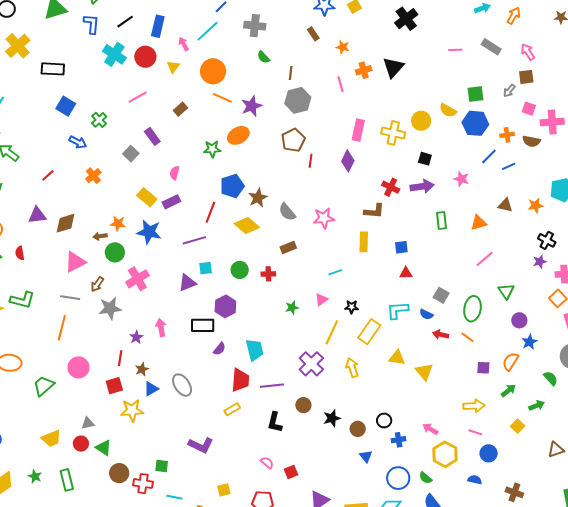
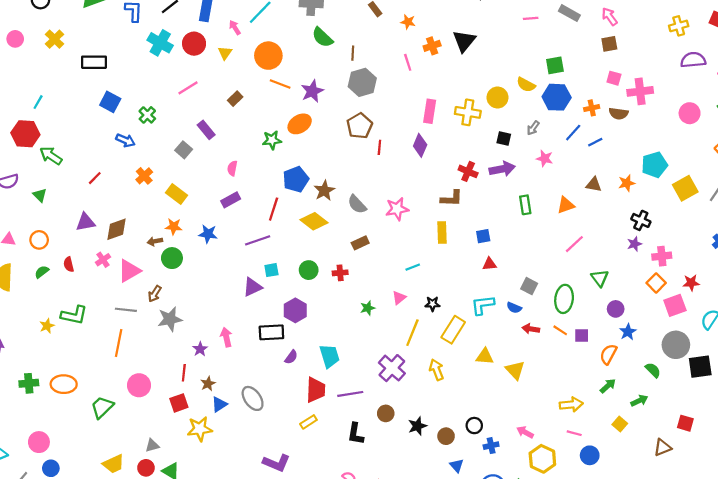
yellow cross: (18, 46) -> (55, 39), size x0.7
green semicircle: (263, 57) -> (322, 37), size x1.5
gray arrow: (509, 91) -> (533, 128), moved
yellow rectangle: (147, 197) -> (176, 194), moved
blue star: (149, 232) -> (208, 234), size x0.7
pink cross: (137, 279) -> (103, 260), moved, size x0.6
purple square: (483, 368) -> (582, 335), moved

